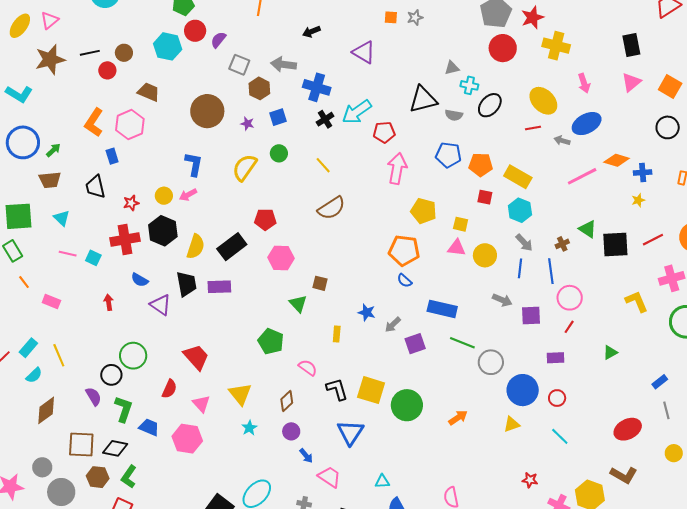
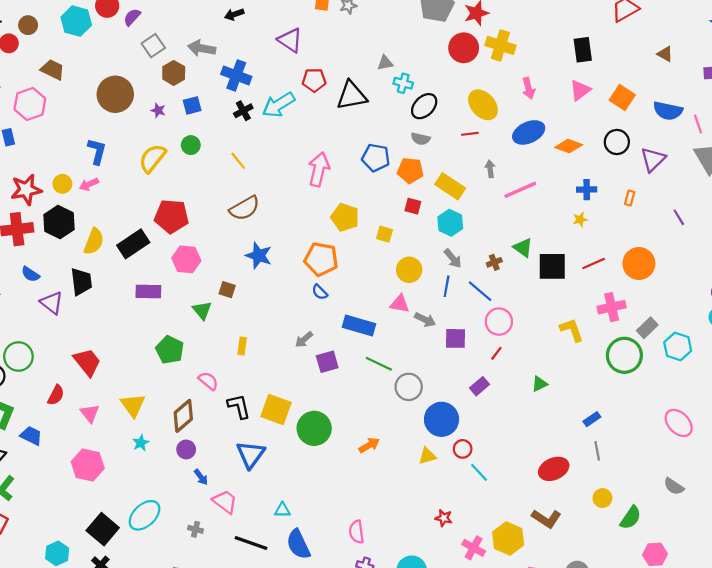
red circle: (503, 48) -> (464, 48), moved
gray square: (239, 65) -> (153, 46), turned 30
gray semicircle: (454, 115) -> (421, 139), moved
red pentagon: (384, 132) -> (314, 80), moved
gray arrow: (562, 141) -> (490, 169), moved, turned 63
orange diamond: (617, 160) -> (569, 146), moved
red star: (131, 203) -> (26, 190), size x1.8
red pentagon: (265, 219) -> (172, 216), size x1.4
pink triangle: (456, 248) -> (400, 304), moved
blue line: (551, 271) -> (480, 291), turned -45
purple rectangle: (219, 287) -> (148, 291), moved
blue star: (367, 312) -> (259, 256), moved, size x1.4
purple rectangle: (555, 358) -> (480, 386), turned -42
red circle: (557, 398) -> (463, 449), moved
brown diamond: (287, 401) -> (183, 416), size x1.4
pink hexagon: (187, 439) -> (88, 465), moved

